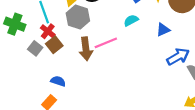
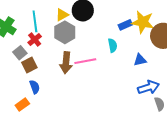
cyan semicircle: (131, 20) -> (113, 45), turned 96
brown square: (54, 45) -> (29, 65), moved
blue semicircle: (58, 81) -> (35, 87), turned 40

